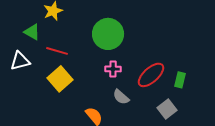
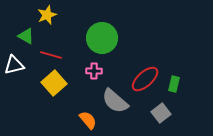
pink cross: (113, 69) -> (94, 71), moved
gray semicircle: (121, 97) -> (115, 101), size x1.6

